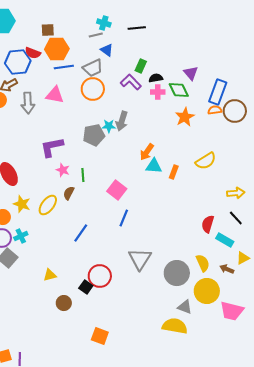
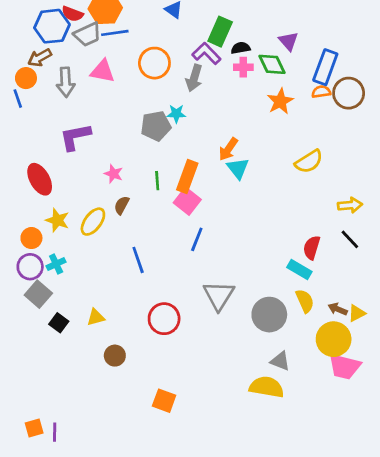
green rectangle: (141, 66) -> (220, 32), size x1.5
gray trapezoid: (93, 68) -> (87, 34), moved
gray arrow: (122, 121) -> (194, 78), moved
purple L-shape: (52, 147) -> (75, 137), moved
cyan triangle: (154, 166) -> (238, 168), turned 48
orange rectangle: (174, 172) -> (187, 176), moved, size x1.6
green line: (83, 175) -> (157, 181), moved
blue line: (81, 233) -> (138, 260), turned -54
cyan rectangle: (225, 240) -> (299, 269), moved
yellow triangle: (243, 258) -> (357, 313), moved
black square: (86, 287) -> (59, 323), moved
yellow circle: (207, 291) -> (334, 339), moved

